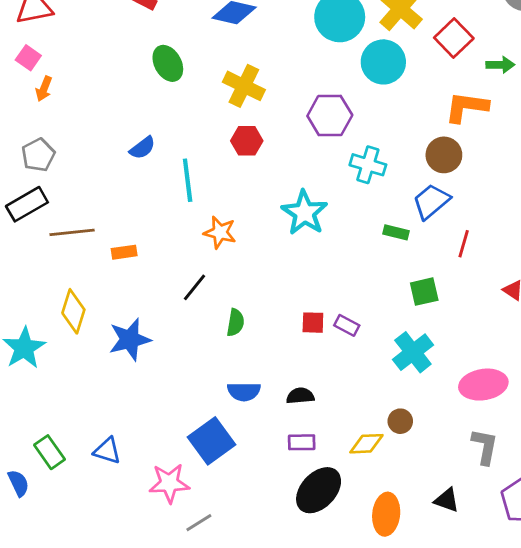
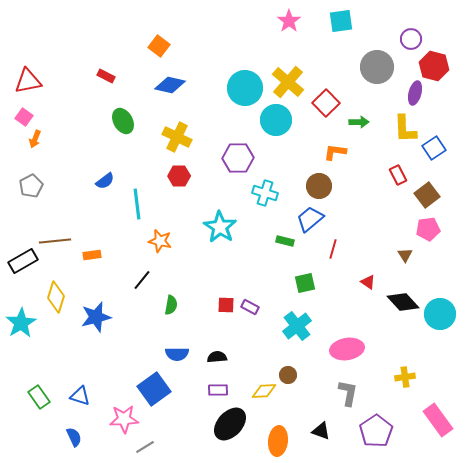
orange L-shape: (466, 107) -> (335, 152), size x0.7
black rectangle: (27, 204) -> (23, 261), moved
blue semicircle: (18, 483) -> (74, 437), moved

